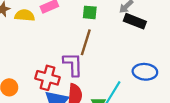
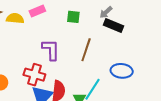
brown line: (86, 42) -> (86, 50), moved
purple L-shape: (73, 64) -> (51, 50), moved

